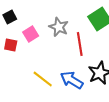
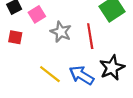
gray star: (59, 27) -> (61, 32), moved
pink square: (31, 34) -> (37, 14), moved

